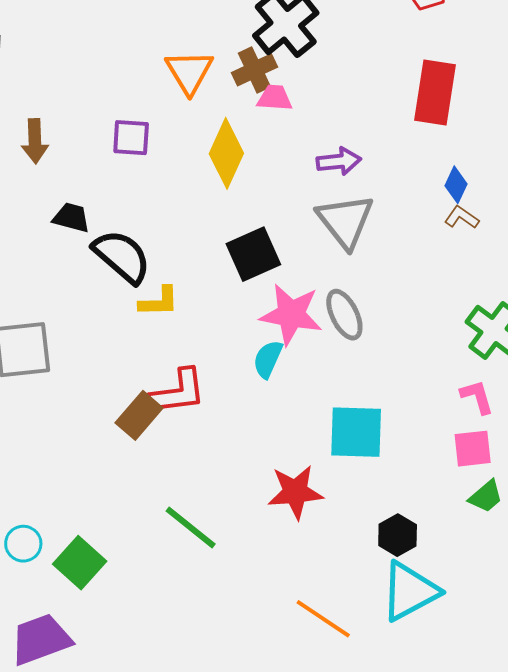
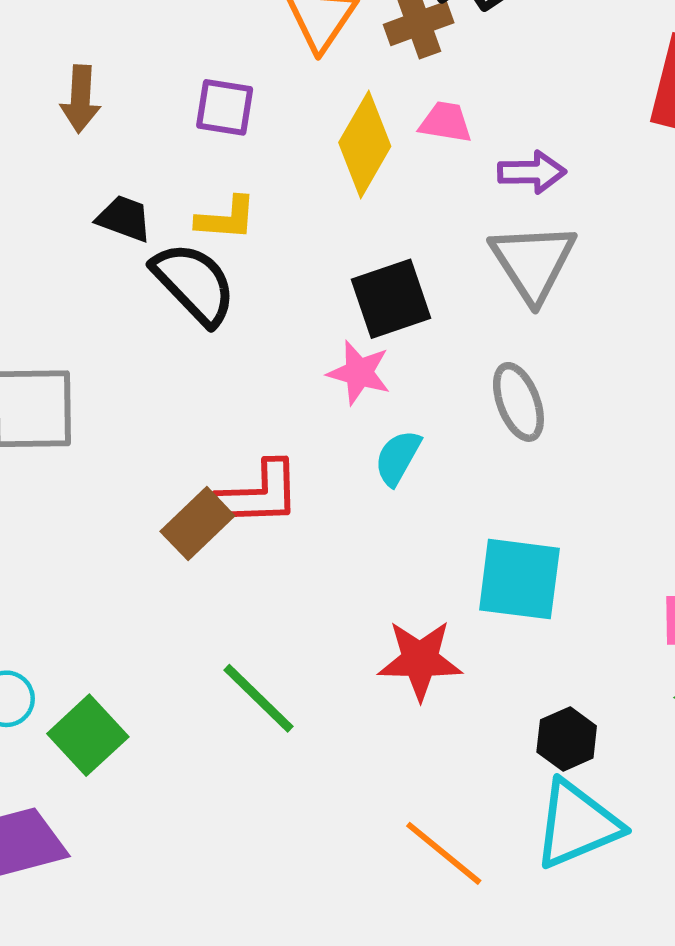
pink trapezoid: (275, 98) -> (446, 122), moved
yellow L-shape: (159, 302) -> (226, 218), moved
pink star: (291, 314) -> (359, 373), moved, size x0.7

